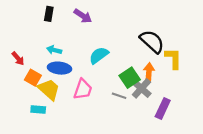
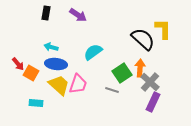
red arrow: (18, 58) -> (18, 64), moved
yellow L-shape: (173, 58) -> (163, 29), moved
gray cross: (141, 88) -> (150, 82), moved
yellow trapezoid: (49, 89) -> (59, 85), moved

